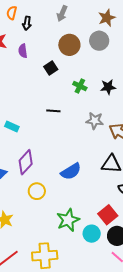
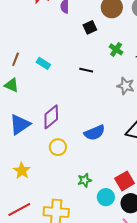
cyan rectangle: (12, 126) -> (43, 63), moved
green star: (68, 220) -> (85, 180), size x0.6

